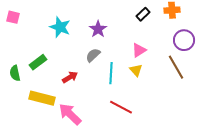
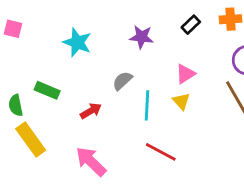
purple star: (98, 29) -> (142, 37), moved, turned -30
green rectangle: (38, 62) -> (47, 90), turned 60
yellow rectangle: (42, 98) -> (31, 140), moved, turned 40

